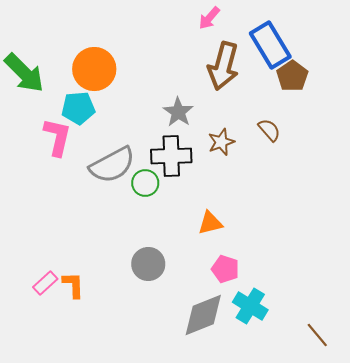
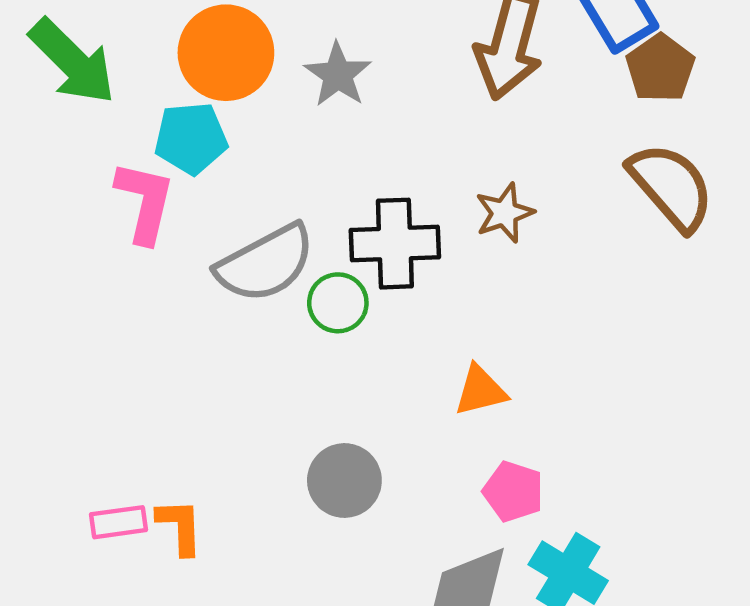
gray star: (178, 112) -> (338, 75), moved
brown semicircle: (269, 130) -> (671, 187), moved, size x1.8
pink rectangle: (45, 283) -> (118, 522), turned 35

